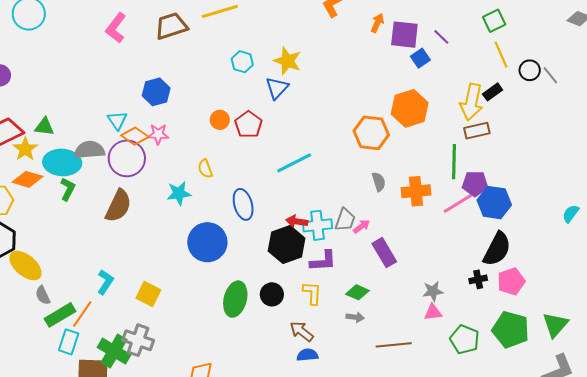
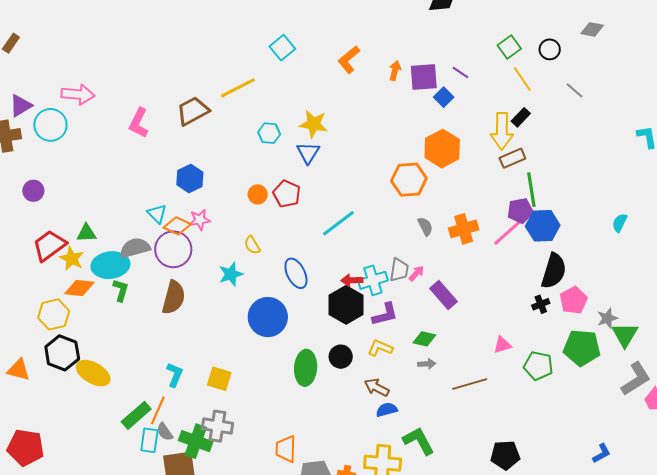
black circle: (530, 70) -> (550, 49), moved
green line: (454, 162) -> (531, 190), moved
gray star: (433, 291) -> (607, 318), moved
yellow L-shape: (312, 293) -> (380, 348), turned -60
gray semicircle: (43, 295) -> (165, 432), moved

